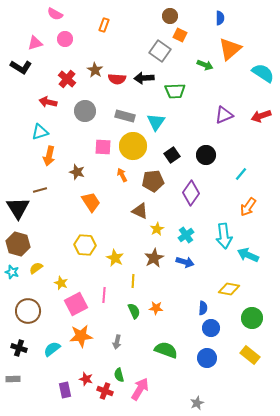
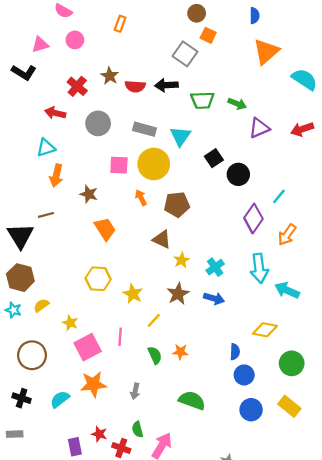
green arrow: (205, 65) -> (237, 104), moved
black square: (172, 155) -> (214, 158), moved
purple diamond: (191, 193) -> (253, 218), moved
yellow line: (133, 281) -> (154, 320), turned 40
blue circle: (207, 358) -> (251, 410), moved

